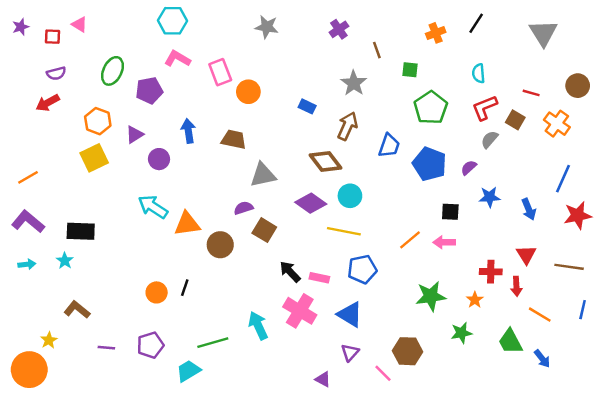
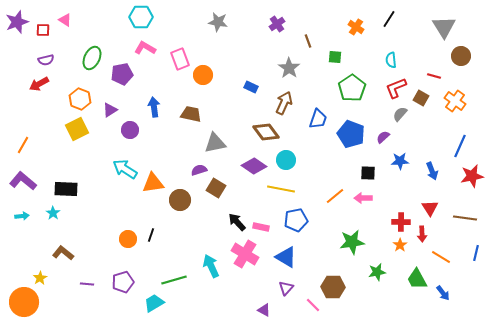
purple star: (21, 27) -> (17, 22), size x1.6
orange cross: (436, 33) -> (356, 27), turned -35
brown circle: (578, 86) -> (461, 56), moved
orange line: (28, 177) -> (23, 145), turned -30
orange star: (475, 300) -> (400, 245), moved

